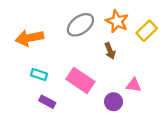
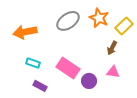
brown arrow: (110, 51) -> (112, 48), moved, turned 48
purple circle: (114, 102) -> (89, 81), moved

